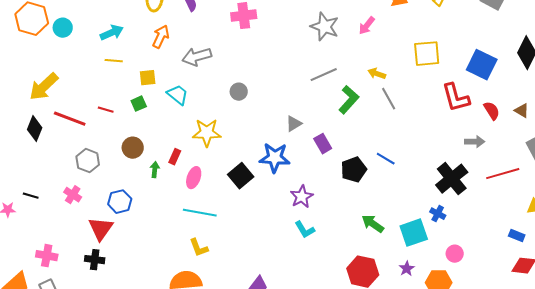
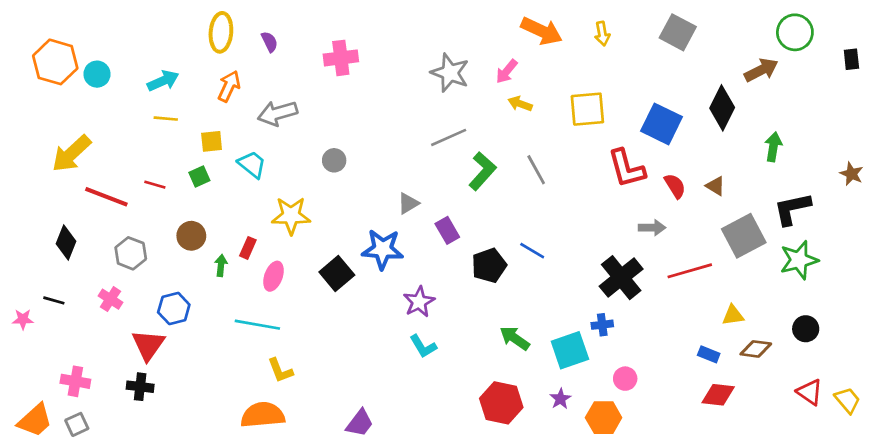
yellow arrow: (377, 74) -> (520, 104), moved
black diamond: (35, 129) -> (66, 243), moved
cyan line: (200, 213) -> (257, 325), moved
blue cross: (438, 214) -> (602, 325), turned -35

